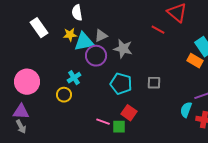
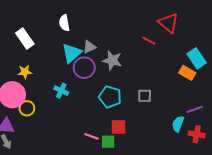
yellow star: (70, 35) -> (25, 72), moved
cyan triangle: (84, 42) -> (72, 53), turned -30
cyan cross: (74, 78) -> (61, 91), turned -32
yellow circle: (64, 95) -> (27, 108), moved
red square: (129, 113) -> (119, 127), turned -35

